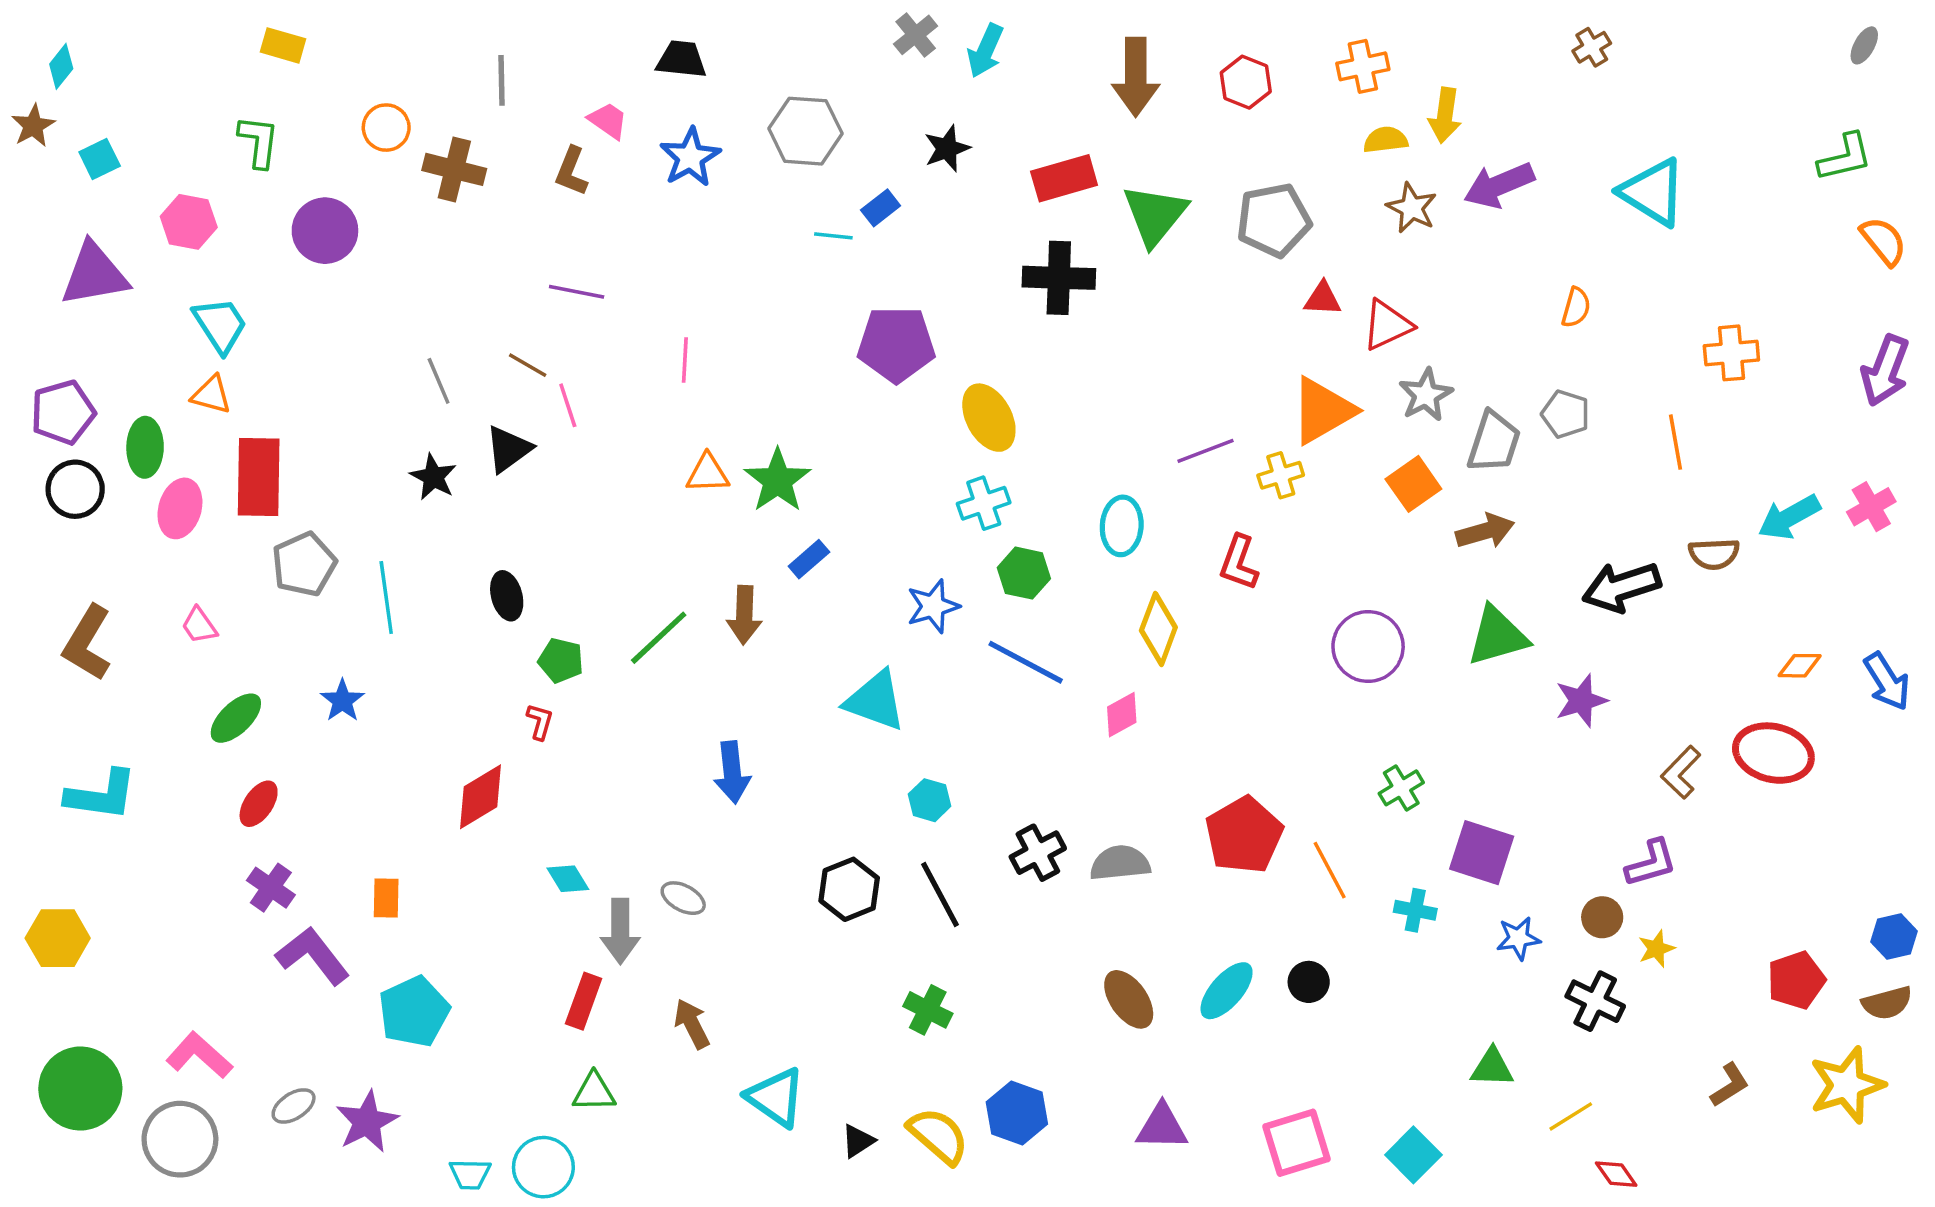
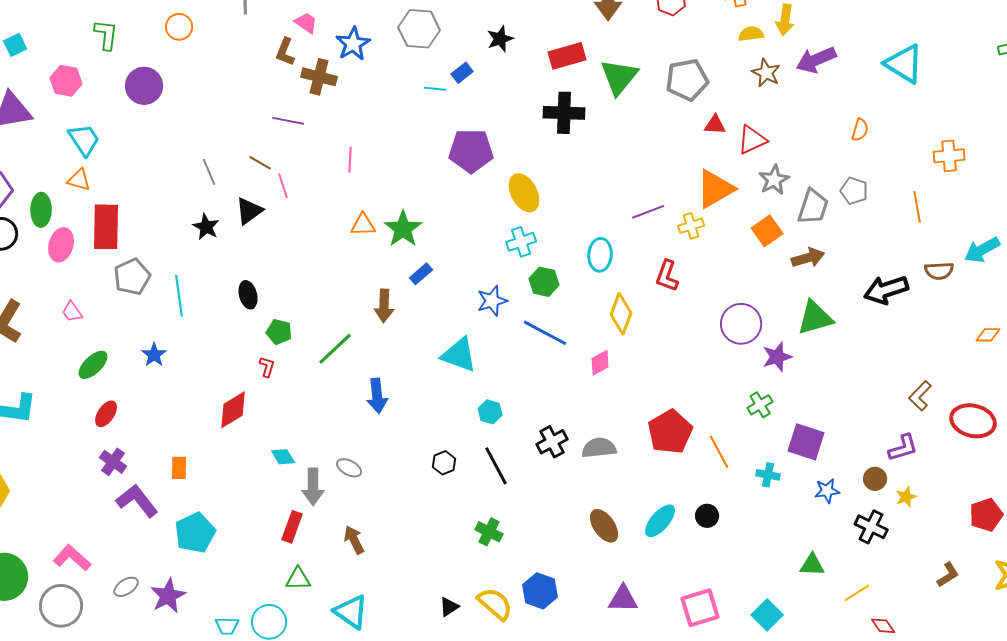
brown cross: (454, 169) -> (319, 77), moved
green line: (659, 638) -> (335, 349), moved
purple star: (1581, 701) -> (777, 357), moved
red ellipse: (1773, 753) -> (973, 421), moved
black hexagon: (849, 889) -> (444, 463), size x0.7
cyan triangle: (776, 1097) -> (351, 612), moved

